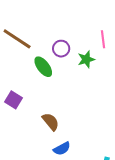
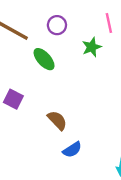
purple circle: (61, 49) -> (57, 25), moved

